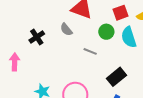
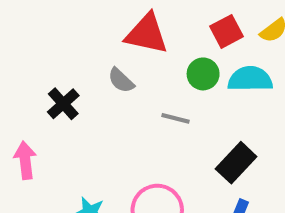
cyan semicircle: (129, 37) -> (250, 79), turned 115

